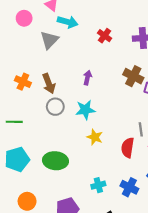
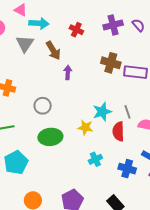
brown arrow: (49, 84) -> (53, 50), moved
cyan star: (85, 110) -> (102, 112), moved
green ellipse: (55, 161) -> (50, 137), moved
cyan cross: (98, 185) -> (95, 159), moved

